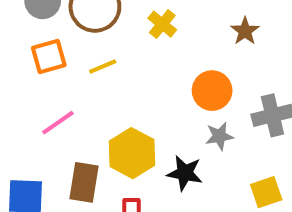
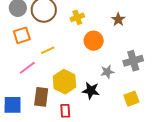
yellow cross: (162, 24) -> (77, 17), turned 32
yellow line: (103, 66) -> (48, 50), moved
orange circle: (212, 91) -> (94, 41), moved

